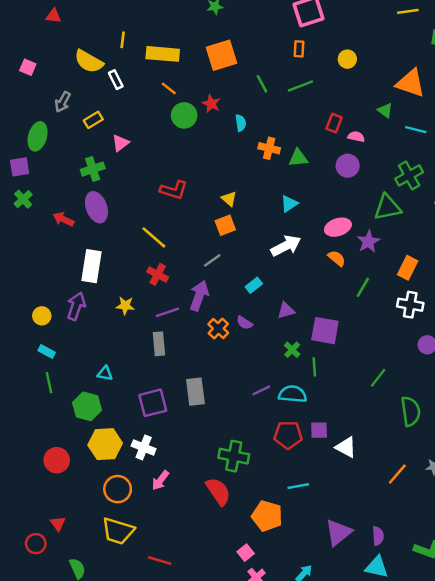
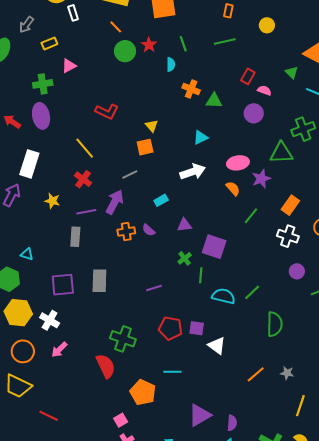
green line: (262, 84) -> (183, 44), moved
orange cross: (218, 329) -> (126, 231), turned 30
cyan semicircle: (293, 394) -> (224, 296), moved

